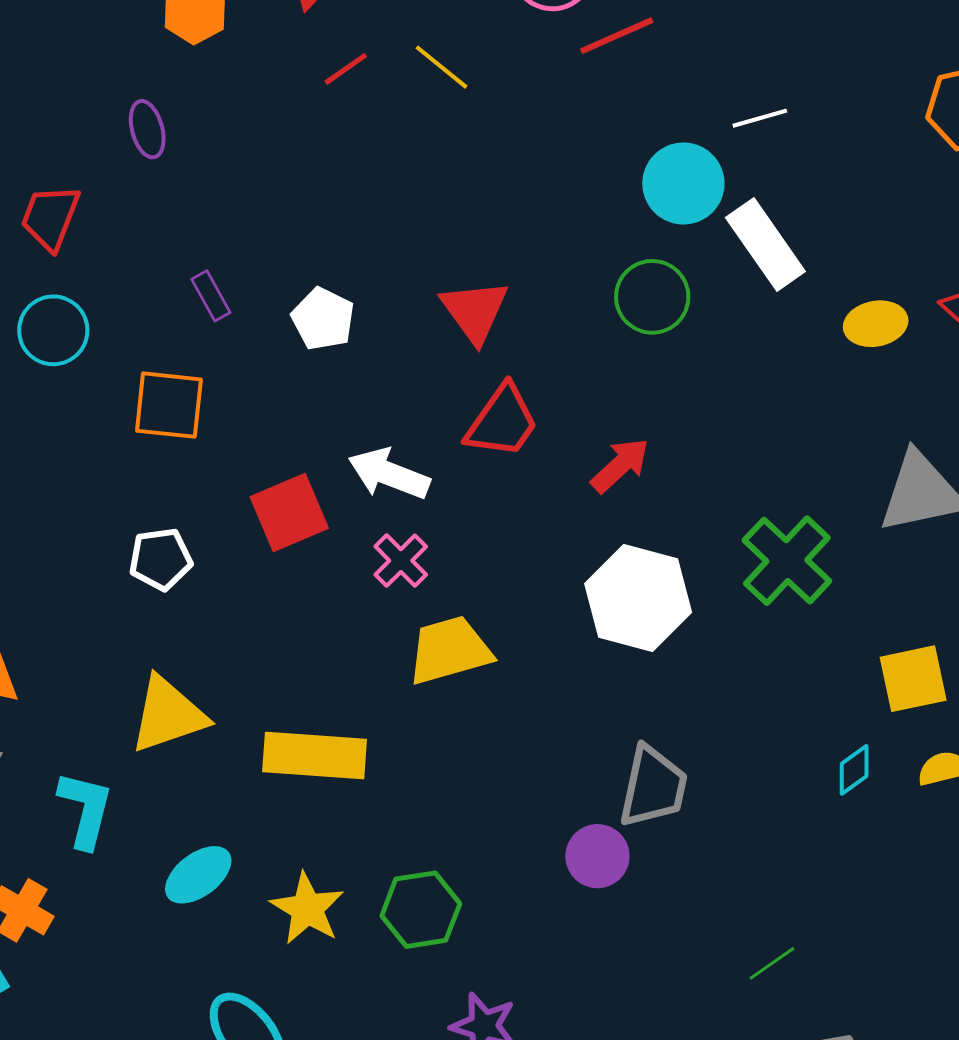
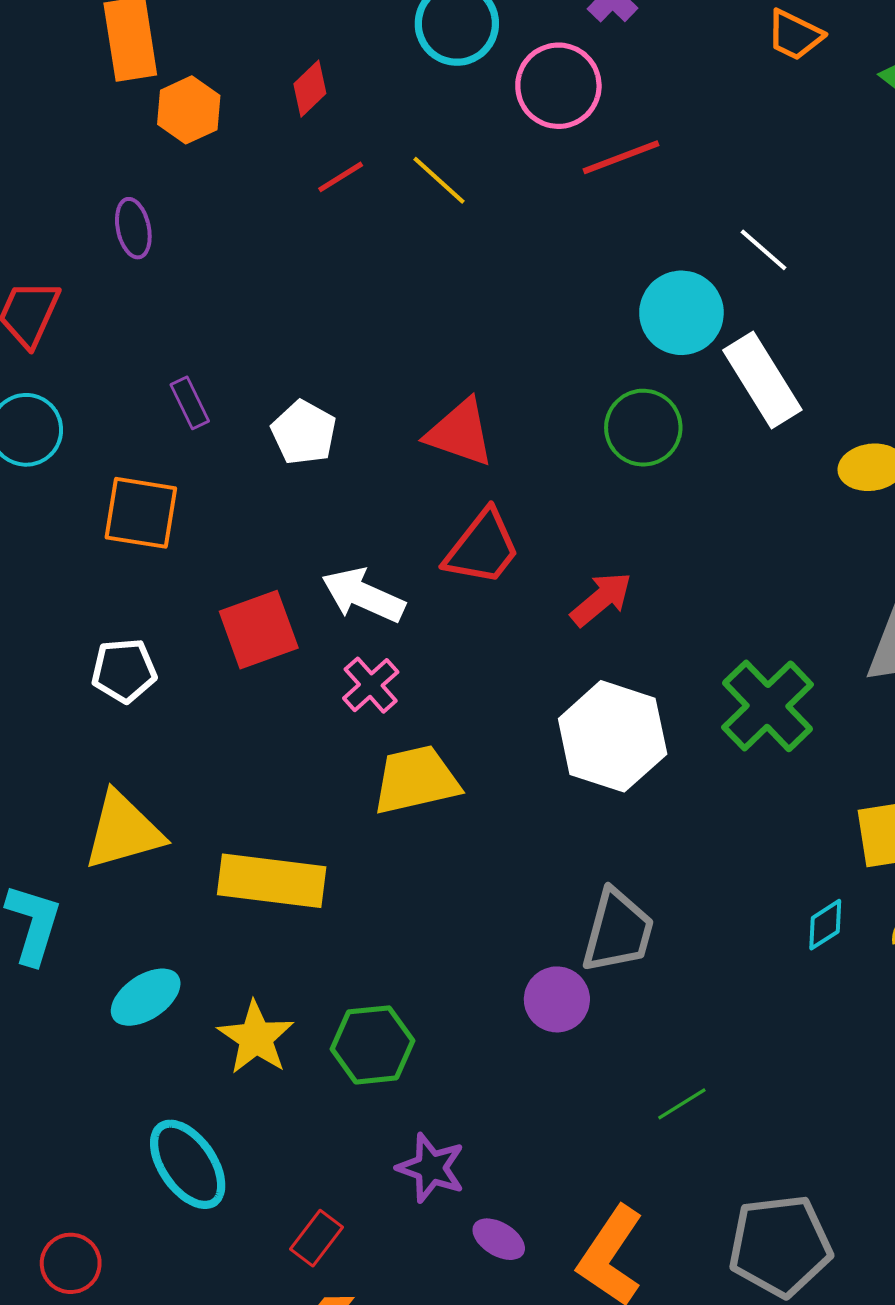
white line: (760, 118) -> (763, 250), turned 54
red triangle: (475, 311) -> (460, 433), turned -38
green line: (772, 963) -> (682, 1104), moved

